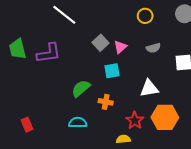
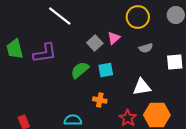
yellow circle: (145, 16) -> (138, 17), size x1.5
pink triangle: (120, 47) -> (114, 38), moved
green semicircle: (81, 88) -> (80, 70), moved

